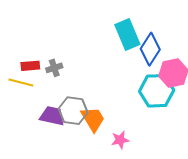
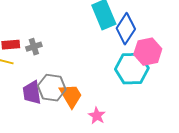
purple trapezoid: (52, 116) -> (32, 93), turned -110
pink star: (120, 140) -> (97, 116), turned -30

